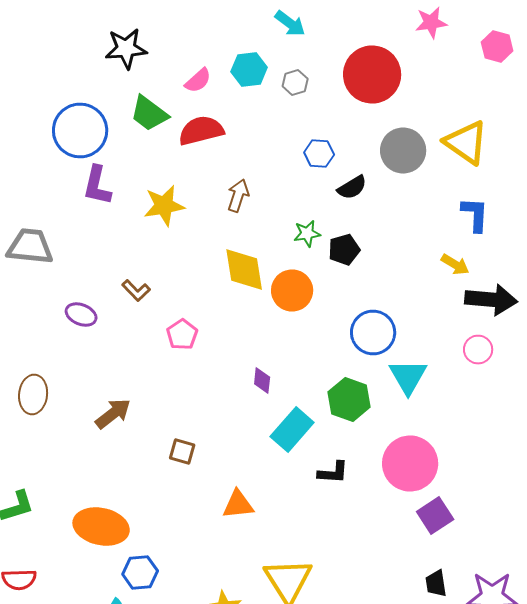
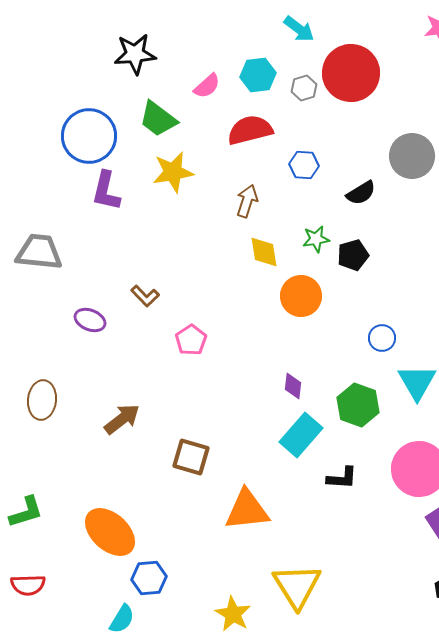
red circle: (372, 74) -> (351, 73), moved
red semicircle: (201, 130) -> (250, 130), moved
blue hexagon: (319, 154) -> (304, 165), moved
yellow star: (164, 206) -> (173, 172), moved
yellow diamond: (244, 270) -> (264, 252), moved, size x0.7
blue circle: (373, 332) -> (382, 338), size x0.6
purple diamond: (262, 380) -> (293, 386), moved
brown square: (182, 452) -> (191, 457), size x1.4
orange triangle: (238, 504) -> (247, 510), size x1.4
orange ellipse: (101, 526) -> (110, 532), turned 30

